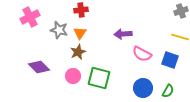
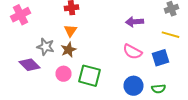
gray star: (59, 30) -> (46, 47), moved
purple arrow: (123, 34) -> (134, 22), moved
blue square: (170, 60) -> (160, 58), turned -36
green semicircle: (168, 91) -> (158, 89), turned 56

